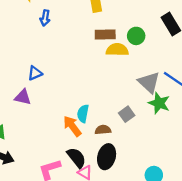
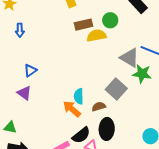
blue arrow: (45, 18) -> (20, 30), moved
purple triangle: (23, 97) -> (24, 93), turned 35
gray square: (127, 114) -> (116, 89), size x1.5
black semicircle: (76, 158) -> (81, 135), turned 102

